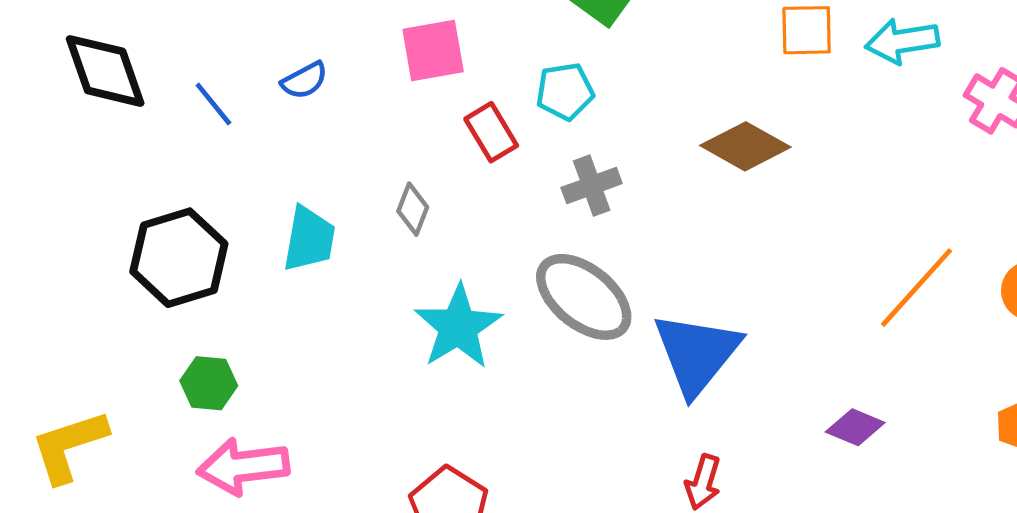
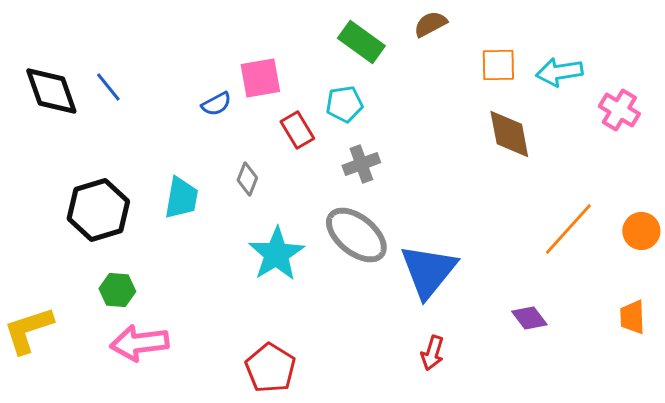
blue semicircle: (304, 80) -> (216, 104), moved
blue line: (213, 104) -> (108, 87), moved
brown diamond: (745, 146) -> (509, 134), moved, turned 50
purple diamond: (855, 427) -> (529, 318), turned 30

